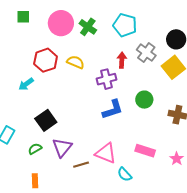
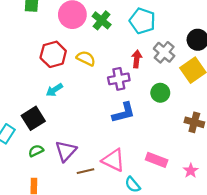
cyan arrow: (26, 84) -> (54, 90), moved
green circle: (144, 100) -> (160, 93), moved
black square: (46, 120) -> (33, 118), moved

